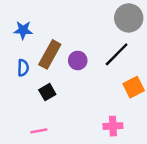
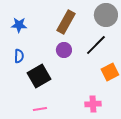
brown rectangle: (50, 54) -> (66, 22), moved
black square: (47, 92) -> (39, 76), size x1.6
pink line: (39, 131) -> (40, 109), moved

